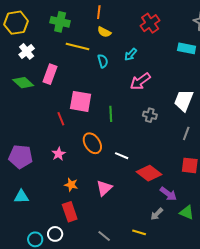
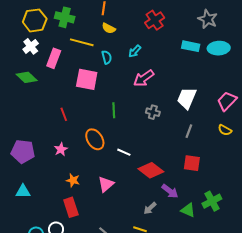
yellow hexagon: (16, 23) -> (35, 20), moved
pink rectangle: (50, 74) -> (54, 58), moved
pink square: (81, 101) -> (87, 79), moved
gray arrow: (157, 214) -> (150, 208), moved

